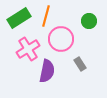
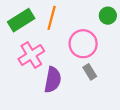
green circle: (89, 21) -> (108, 16), moved
pink circle: (61, 39) -> (83, 44), moved

